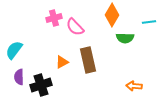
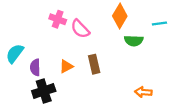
pink cross: (54, 18) -> (58, 19), turned 35
brown rectangle: (88, 60) -> (94, 64), size x0.7
purple semicircle: (19, 77) -> (35, 67), moved

